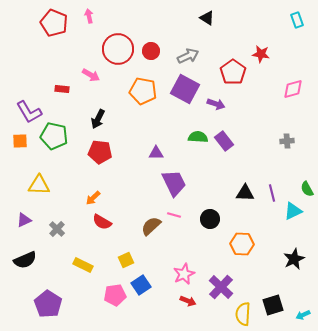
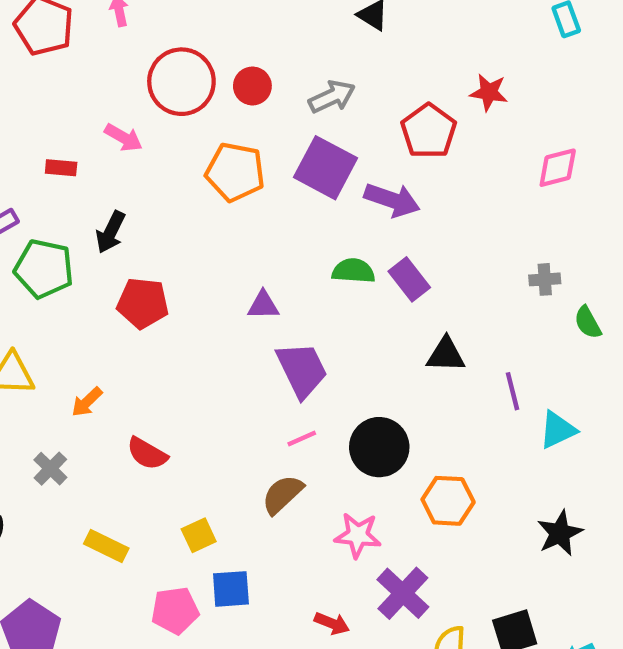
purple arrow: (216, 104) -> (392, 200), size x1.4
black arrow: (98, 119) -> (111, 232), moved
green semicircle: (307, 189) -> (588, 322), moved
black triangle: (245, 193) -> (446, 355), moved
orange arrow: (93, 198) -> (87, 402), moved
pink line: (174, 215) -> (302, 439), turned -40
black circle: (210, 219) -> (379, 447), size x1.4
brown semicircle: (151, 226) -> (283, 494), moved
pink star: (184, 274) -> (358, 535), moved, turned 30
blue square: (141, 285) -> (231, 589), turned 30

